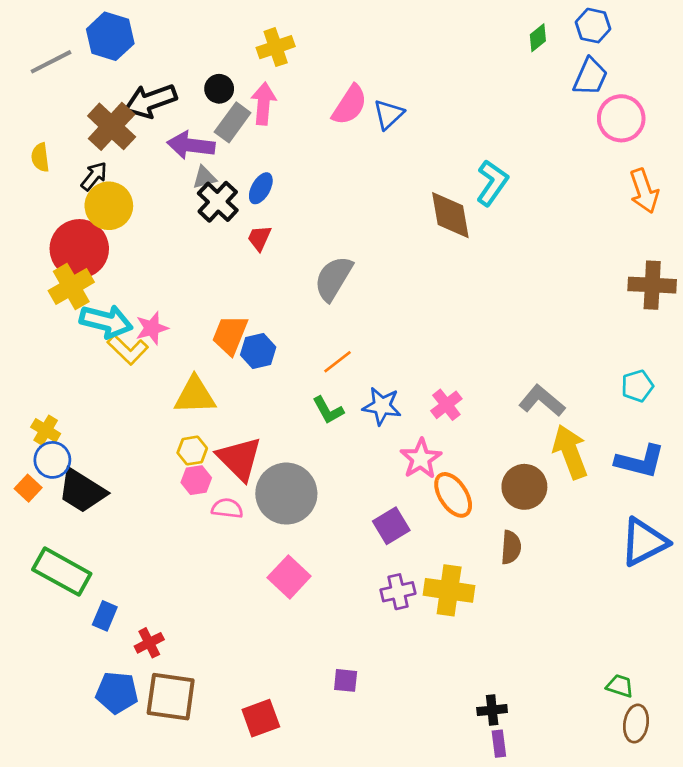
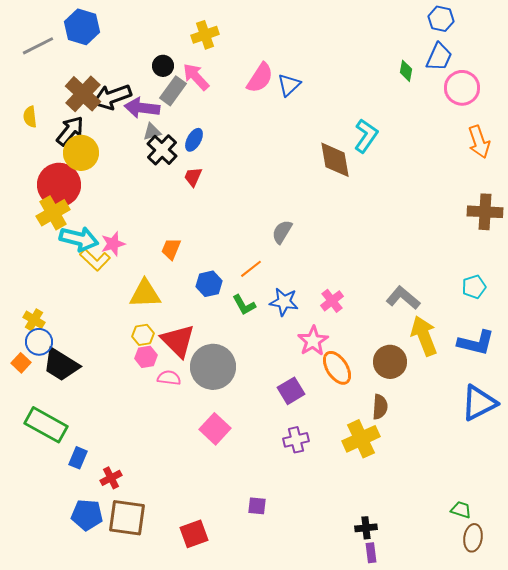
green diamond: (538, 38) -> (406, 71), moved, turned -40
black arrow: (151, 101) -> (112, 97), moved
pink arrow: (264, 104) -> (196, 77), turned -48
black arrow: (94, 176) -> (70, 131), size x1.4
gray semicircle: (333, 278) -> (282, 232), moved, size x0.7
orange trapezoid: (230, 335) -> (171, 249), size x0.7
blue hexagon: (258, 351) -> (209, 284), moved
yellow cross: (449, 590) -> (361, 439), moved, turned -33

